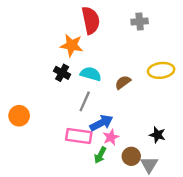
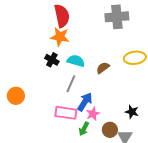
red semicircle: (91, 20) -> (62, 16), moved
gray cross: (140, 21) -> (117, 17), size x1.6
blue arrow: (101, 123) -> (85, 102), turned -30

